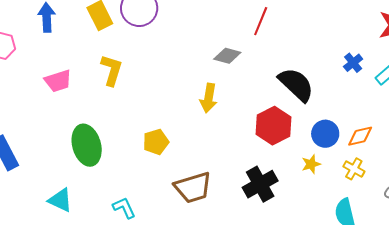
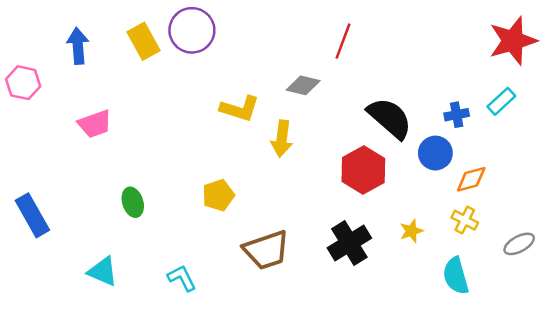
blue cross: (353, 63) -> (457, 115), moved, turned 30
yellow L-shape: (112, 70) -> (240, 109), moved, turned 92
blue circle: (325, 134) -> (435, 153), moved
green ellipse: (87, 145) -> (133, 202), size x0.6
yellow star: (311, 164) -> (411, 231), moved

